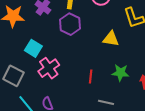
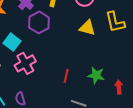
purple hexagon: (70, 24) -> (39, 22), moved
yellow triangle: (111, 39) -> (87, 28), moved

